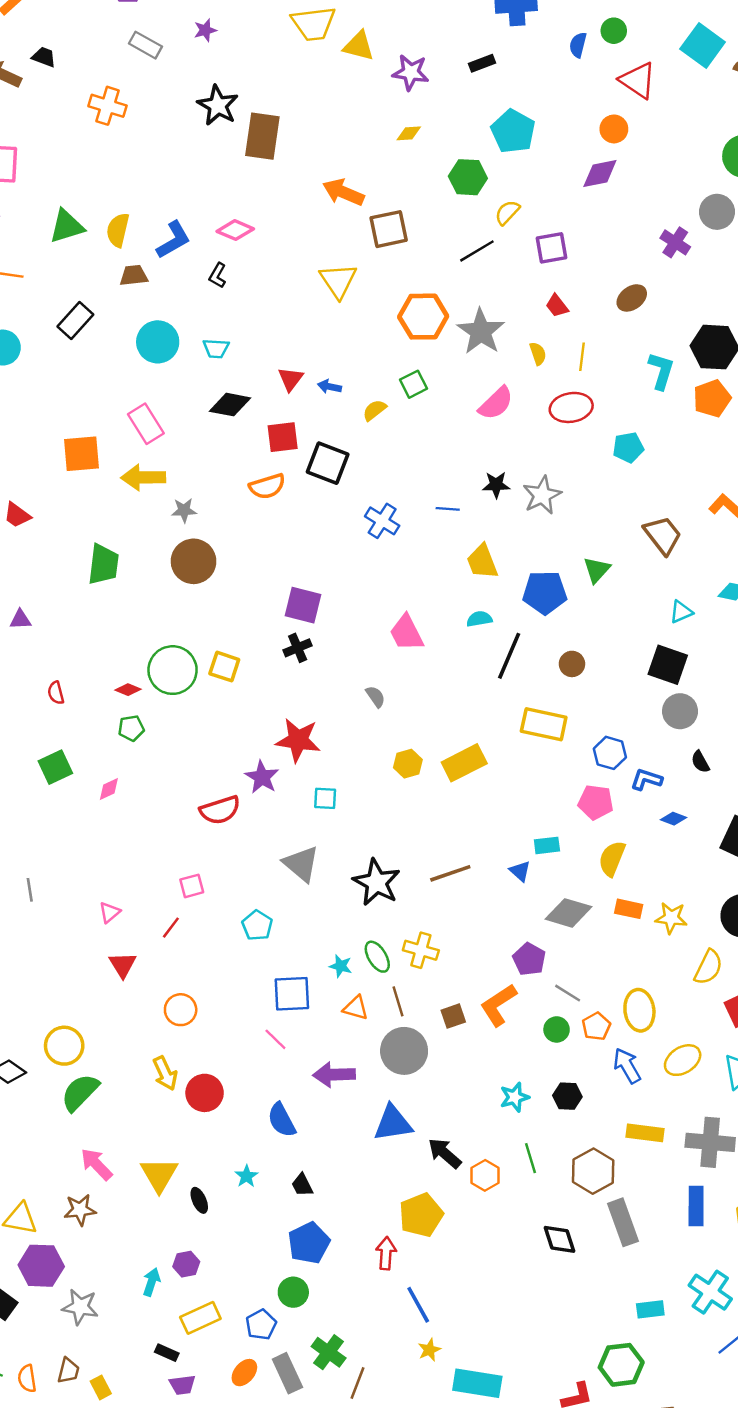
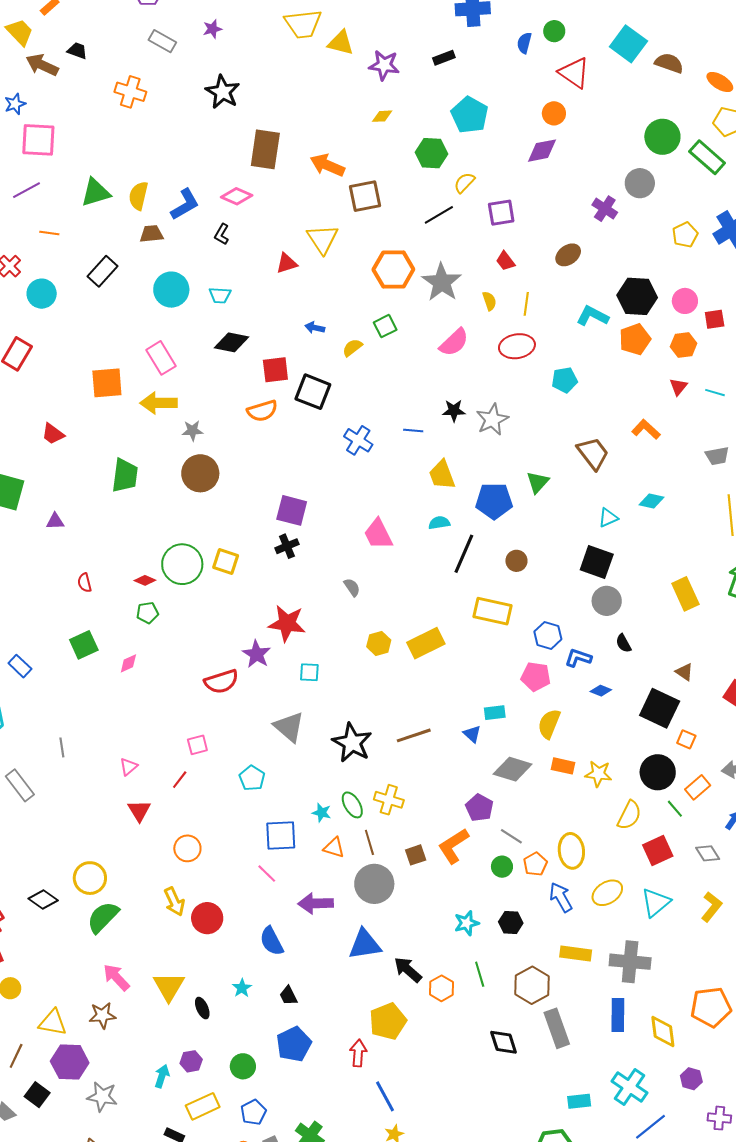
brown rectangle: (262, 136) -> (265, 149), moved
cyan L-shape: (661, 371) -> (593, 316), turned -80
red triangle: (290, 379) -> (287, 263), moved, turned 35
green circle: (293, 1292) -> (243, 1066), moved

